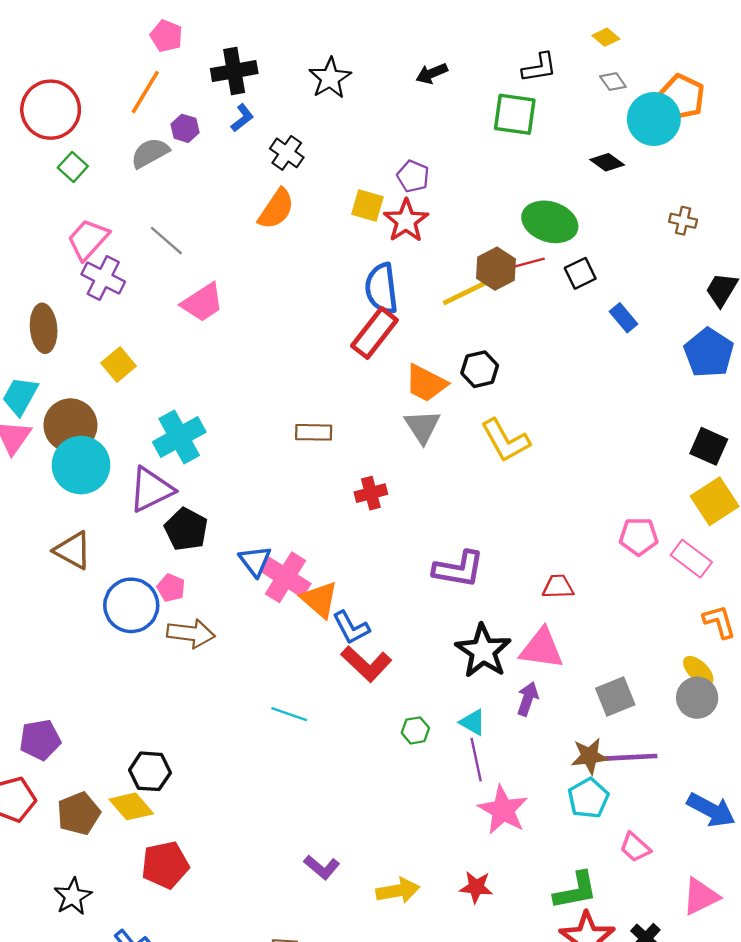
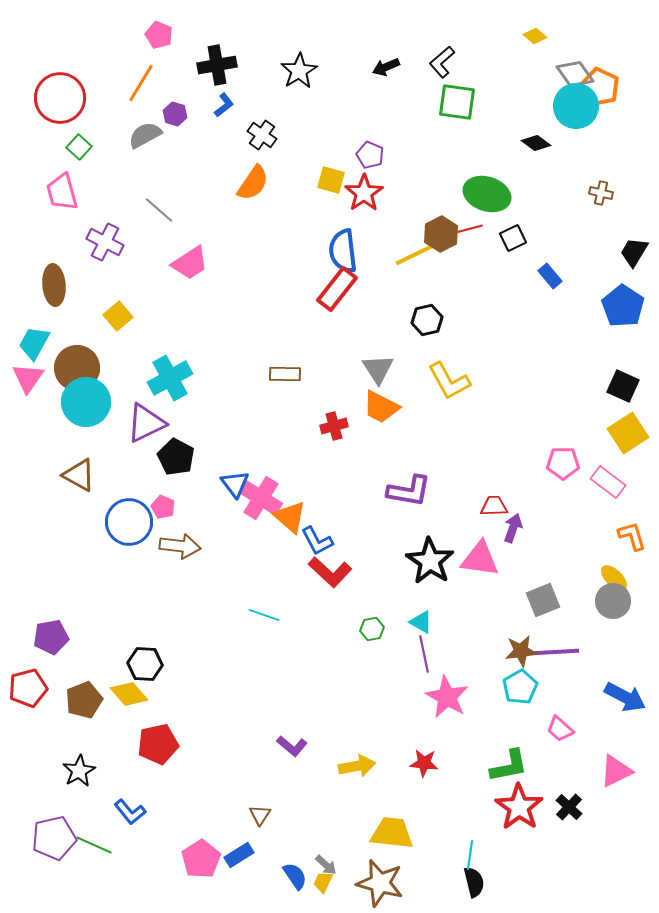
black L-shape: (539, 68) -> (442, 62), moved, turned 148
gray diamond: (613, 82) -> (575, 74), moved, size x1.6
pink trapezoid: (88, 239) -> (62, 192), moved, turned -57
orange trapezoid: (426, 383) -> (381, 407), moved
purple arrow: (528, 699) -> (513, 528), moved

